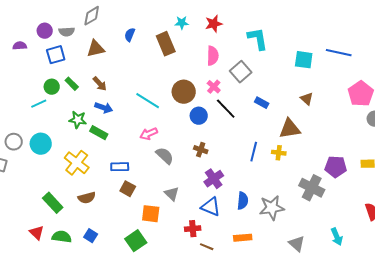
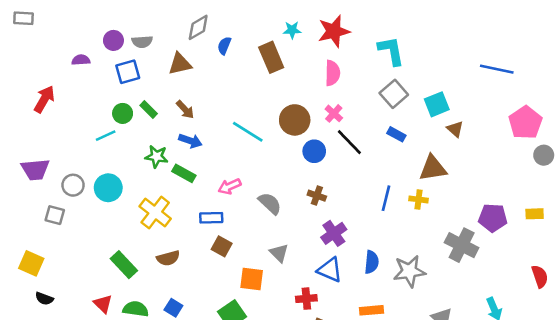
gray diamond: (92, 16) -> (198, 27), moved
red star: (214, 24) -> (334, 31), size x1.4
cyan square: (304, 60) -> (437, 104), moved, turned -30
gray square: (241, 72) -> (394, 94), moved
pink arrow: (149, 134) -> (229, 186), moved

